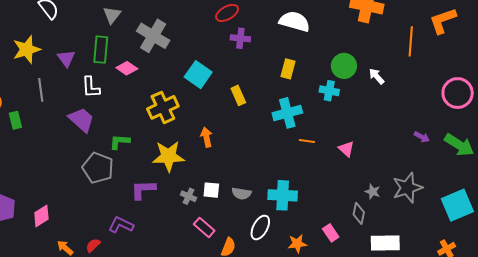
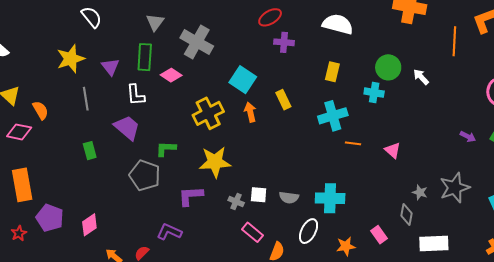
green rectangle: (15, 120) -> (90, 151), moved
orange arrow: (207, 137) -> (250, 112), moved

